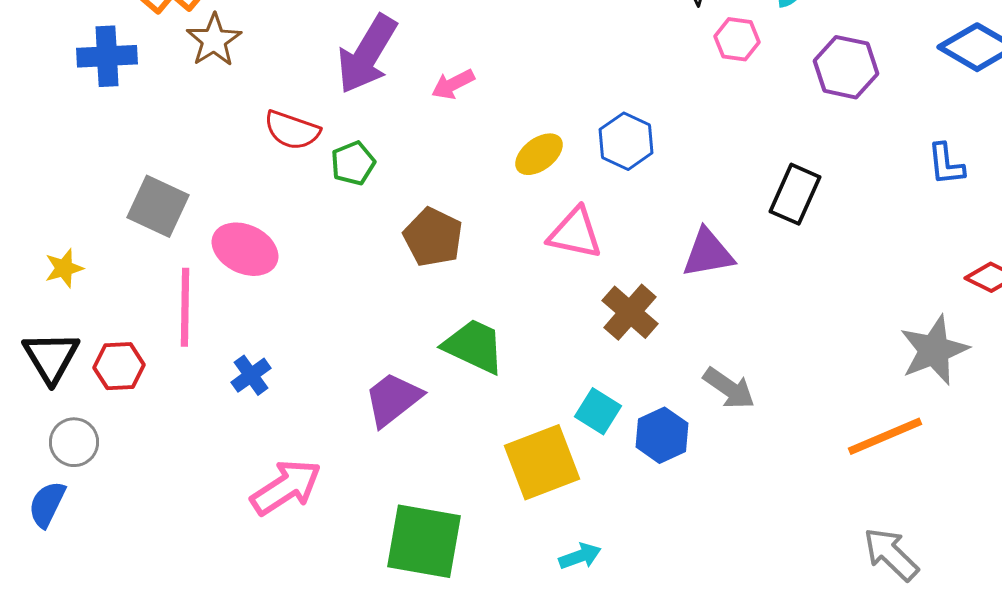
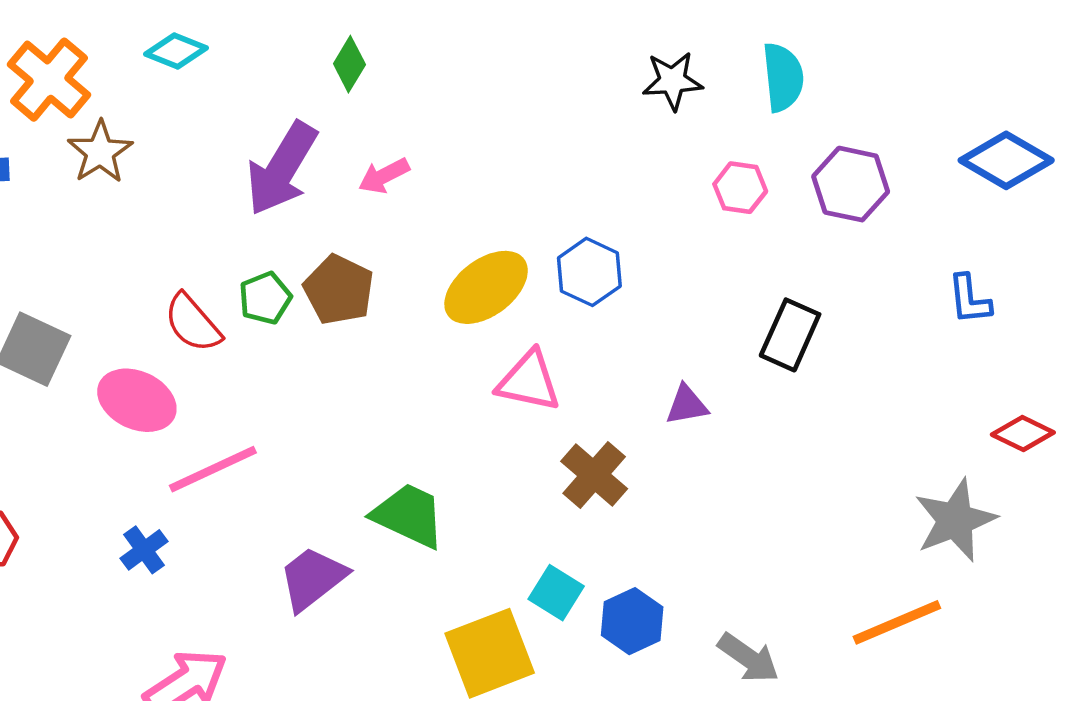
pink hexagon: (737, 39) -> (740, 188), moved
pink arrow: (453, 84) -> (384, 176), moved
red semicircle: (292, 130) -> (193, 323), moved, turned 30
yellow ellipse: (539, 154) -> (486, 287), size x1.5
brown pentagon: (433, 237) -> (339, 290), moved
purple triangle: (708, 253) -> (687, 405), size x0.7
pink line: (185, 307) -> (213, 469), moved, turned 64
gray arrow: (729, 388) -> (748, 658), moved

